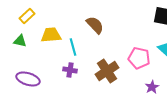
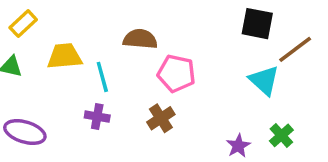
brown semicircle: (95, 25) -> (140, 39), turned -42
pink pentagon: (139, 58) -> (176, 73), moved
brown cross: (107, 71) -> (161, 118), size x0.7

